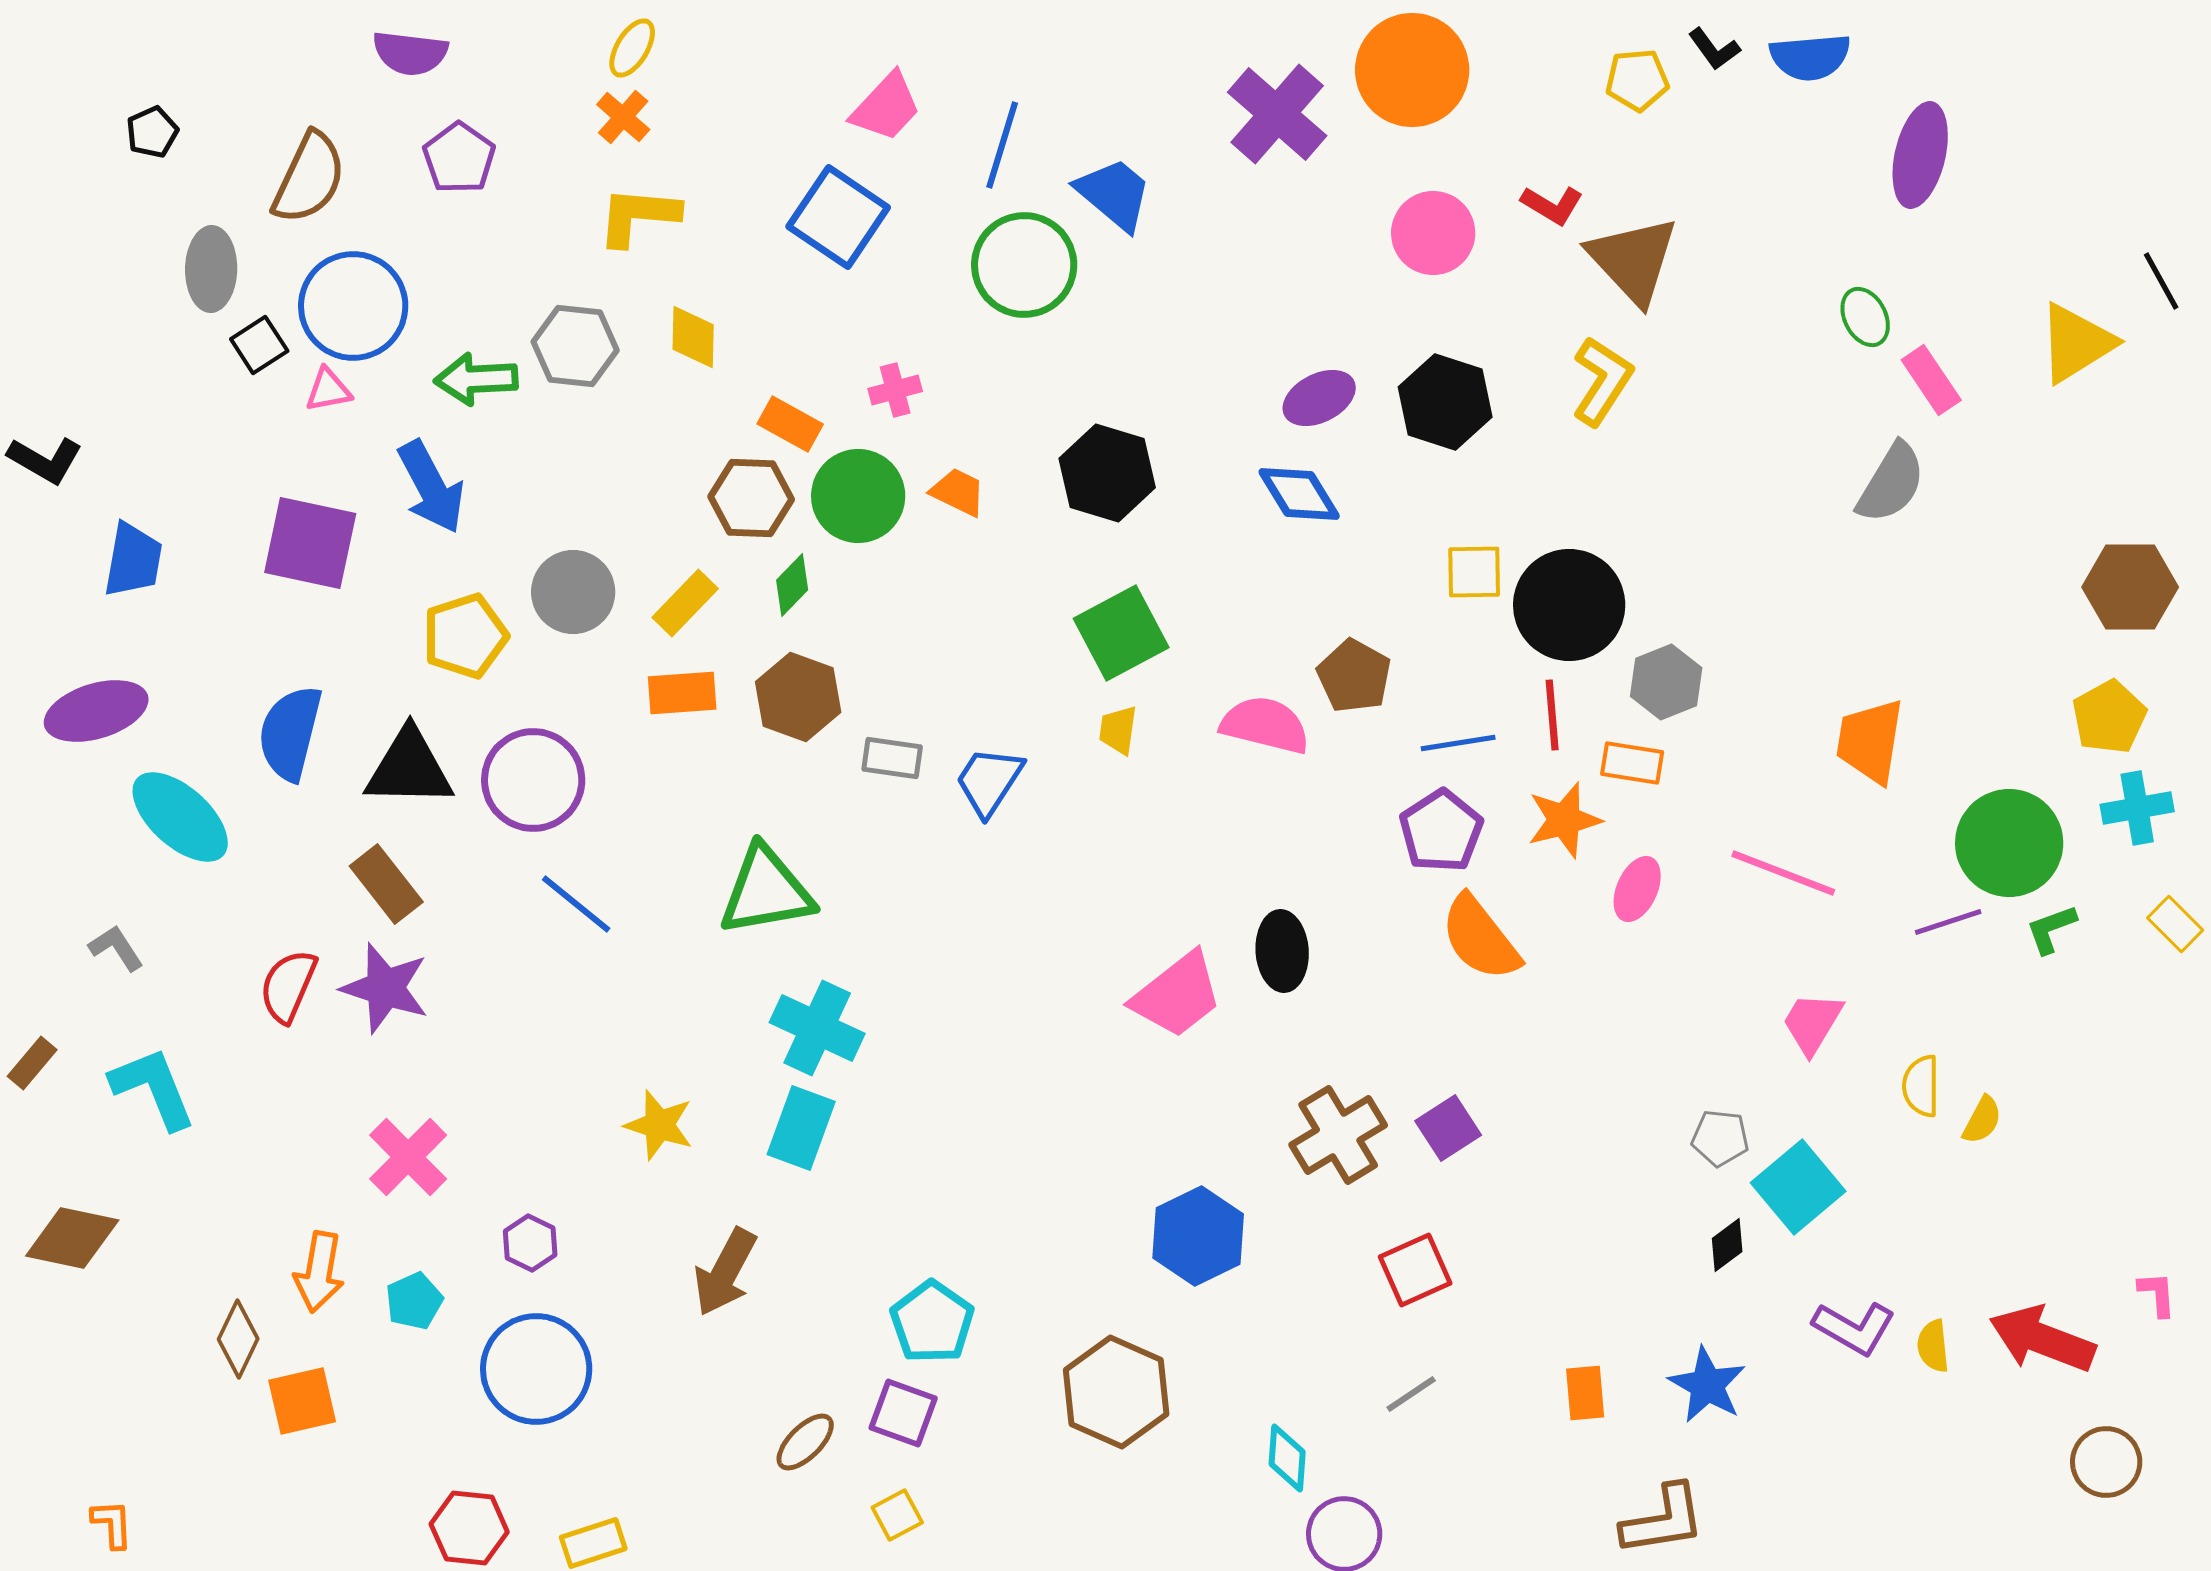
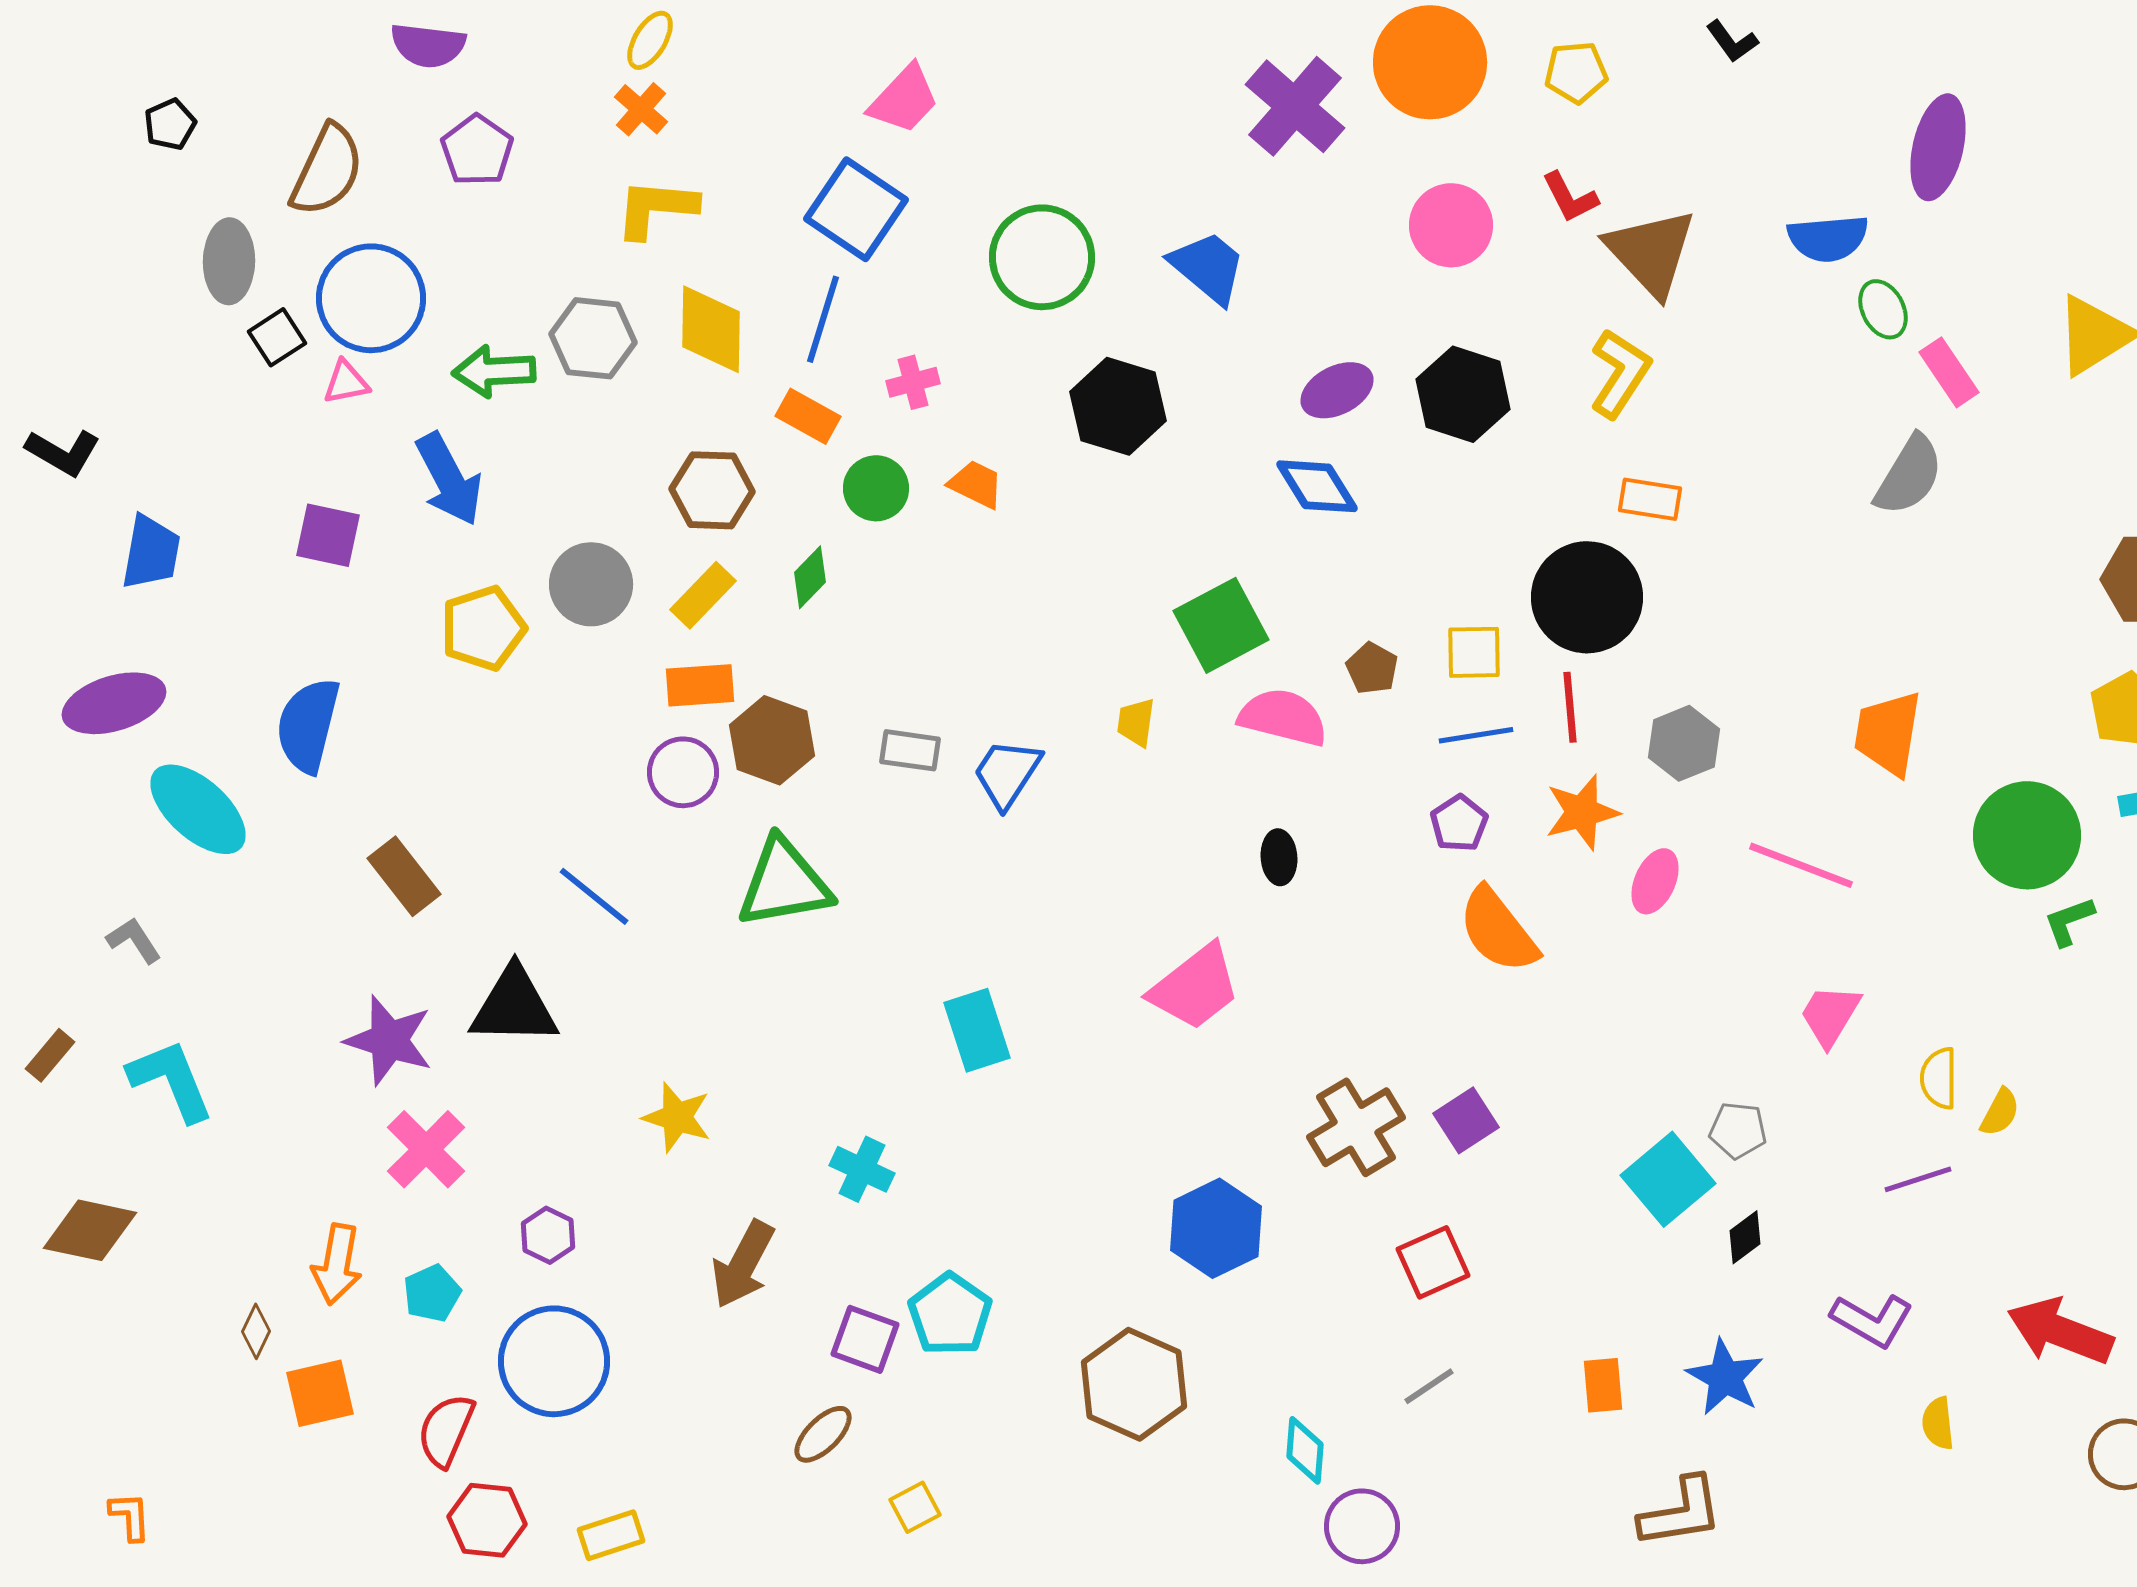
blue semicircle: (1810, 57) -> (1828, 238), moved
yellow pentagon: (1637, 80) -> (1576, 72), moved
blue line: (1002, 145) -> (823, 319), moved
blue trapezoid: (1114, 194) -> (1208, 267), moved
red L-shape: (1552, 205) -> (1570, 197), turned 32
yellow diamond: (693, 337) -> (711, 329), size x1.4
black hexagon: (1107, 473) -> (1118, 406), moved
green circle: (858, 496) -> (876, 488), size x0.7
brown hexagon: (751, 498) -> (712, 490), moved
purple square: (310, 543) -> (328, 535), size x0.7
yellow square: (1474, 572) -> (1474, 652), moved
green square: (1121, 633) -> (1221, 625), moved
brown pentagon: (1354, 676) -> (1372, 668), size x0.7
gray hexagon: (1666, 682) -> (1684, 743), moved
brown hexagon: (798, 697) -> (772, 740), moved
orange rectangle: (1632, 763) -> (1650, 499), moved
black triangle: (409, 768) -> (514, 1006), moved
purple circle: (533, 780) -> (683, 772), moved, size x0.7
purple pentagon: (1441, 831) -> (1459, 823), size x0.7
purple line: (1948, 922) -> (1918, 1179), moved
black ellipse: (1282, 951) -> (1279, 857), moved, size x0.7
red semicircle: (288, 986) -> (446, 1430), moved
purple star: (385, 988) -> (389, 1040), moved
cyan cross: (817, 1028) -> (862, 1169), moved, size x0.7
cyan rectangle: (801, 1128) -> (977, 1030), moved, turned -38
cyan square: (1798, 1187) -> (1668, 1179), moved
brown diamond: (238, 1339) -> (256, 1331), size x0.7
yellow semicircle: (1933, 1346) -> (1938, 1423), moved
purple square: (903, 1413) -> (865, 1339), moved

